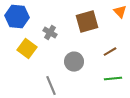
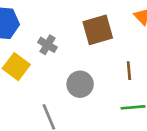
brown line: (110, 52) -> (129, 71), turned -64

